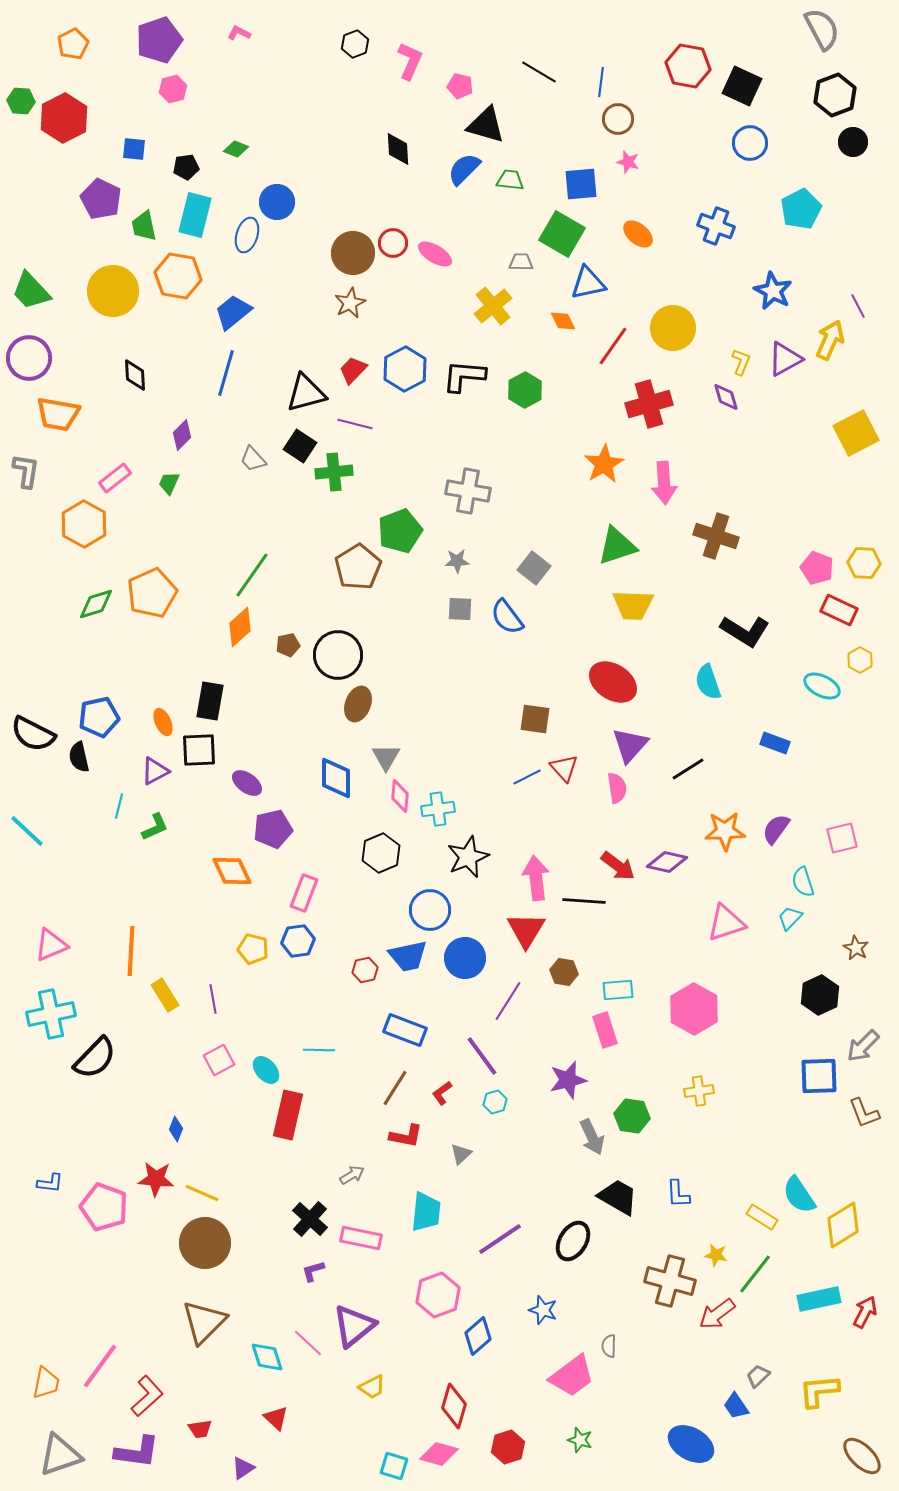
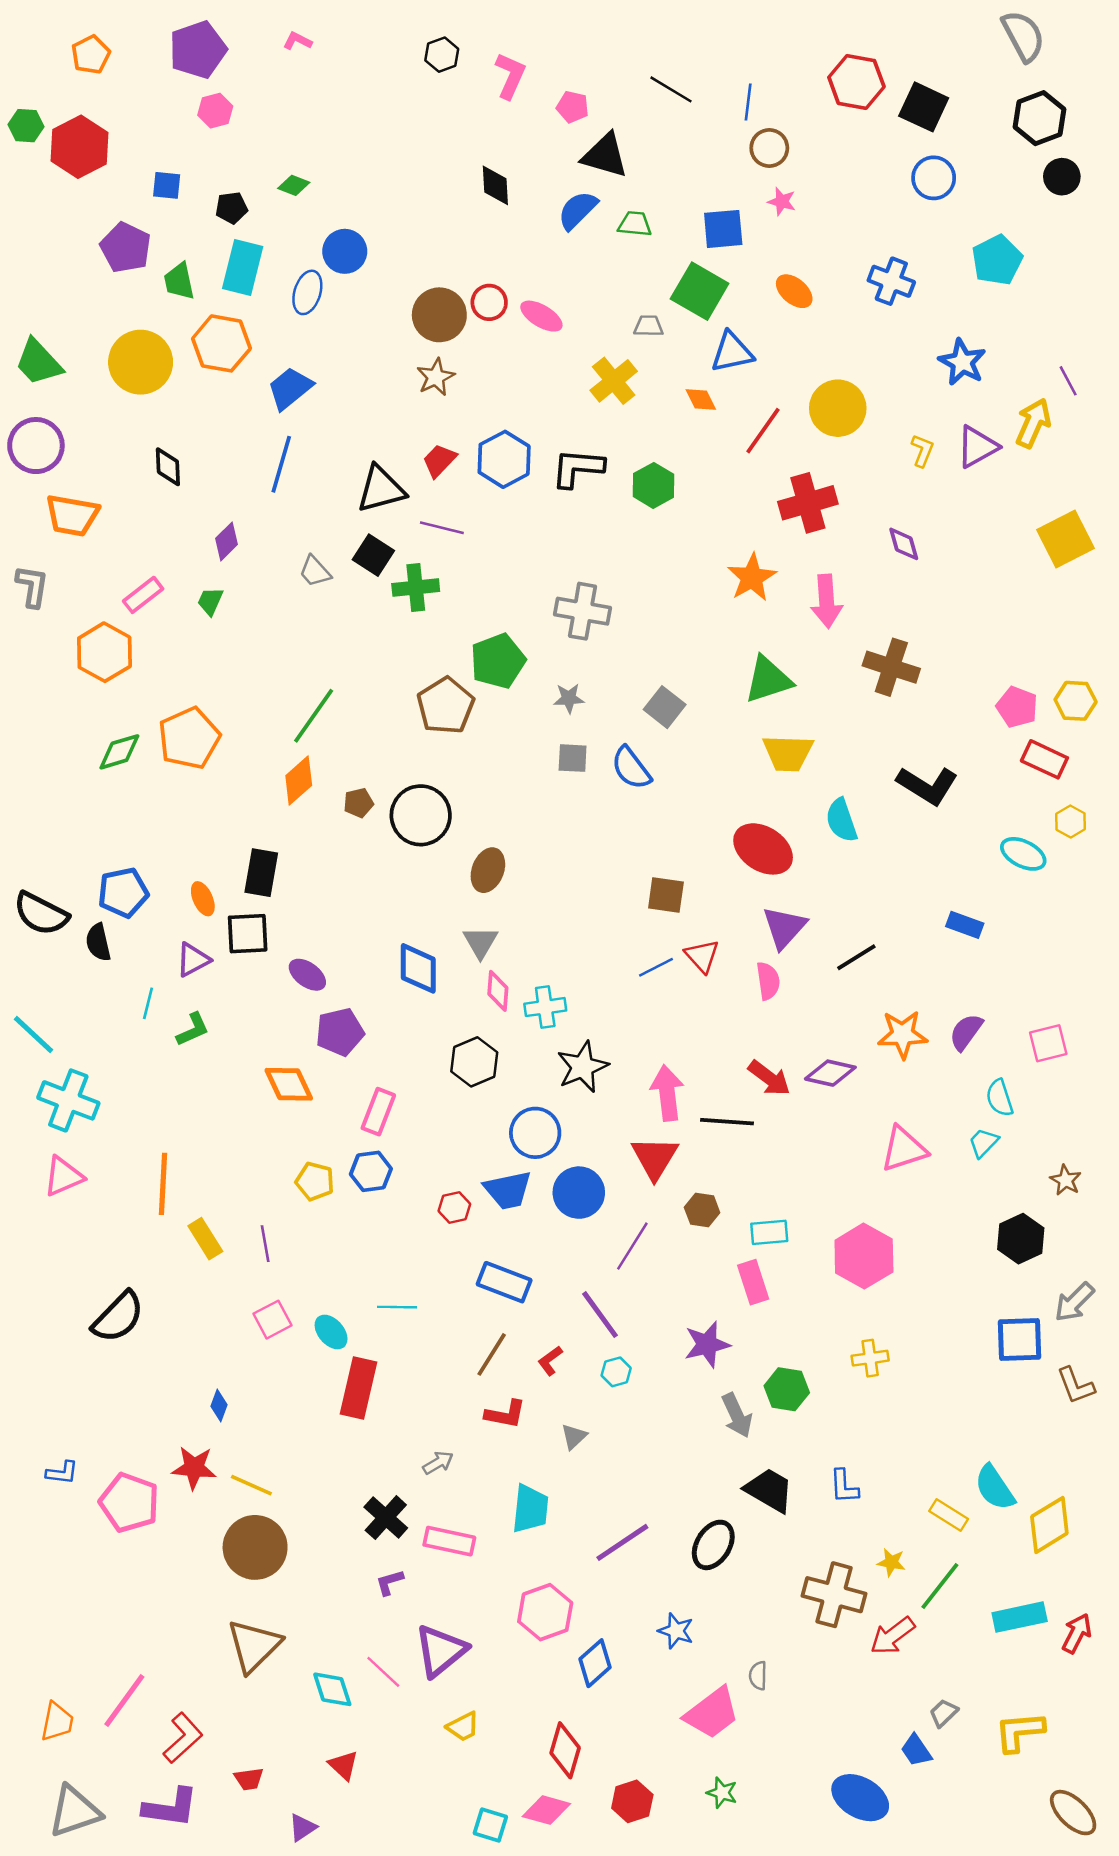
purple diamond: (726, 397) -> (904, 544), moved
cyan semicircle: (708, 682) -> (841, 820), moved
brown ellipse: (358, 704) -> (488, 870), moved
cyan cross: (51, 1014) -> (68, 1100), moved, turned 33

